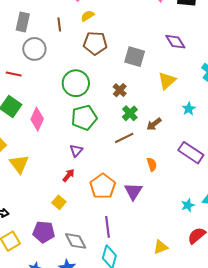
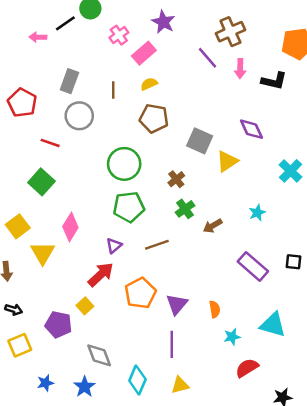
yellow triangle: (167, 81) -> (227, 161), moved
pink diamond: (37, 119) -> (70, 227), moved
brown line: (124, 138) -> (157, 245), moved
orange semicircle: (152, 164) -> (215, 309), moved
red arrow: (68, 175) -> (101, 275), size x1.6
cyan star: (188, 205) -> (232, 337), moved
purple line: (107, 227) -> (172, 344), moved
purple pentagon: (44, 232) -> (58, 325), moved
yellow triangle: (161, 247) -> (180, 385), moved

